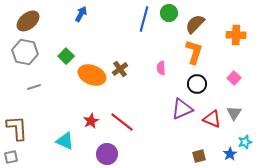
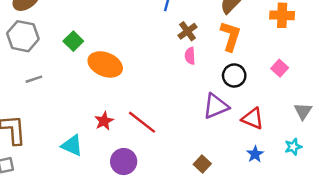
brown cross: (120, 69) -> (188, 31), moved
gray triangle: (234, 113) -> (303, 111), moved
blue star: (230, 154) -> (255, 154), moved
brown square: (199, 156) -> (202, 164), moved, turned -32

